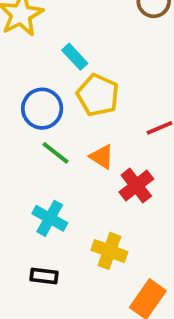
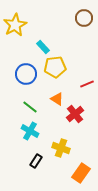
yellow pentagon: (98, 95) -> (55, 67), turned -30
green line: (56, 153) -> (30, 107), moved
black rectangle: (44, 276) -> (36, 161), moved, turned -64

